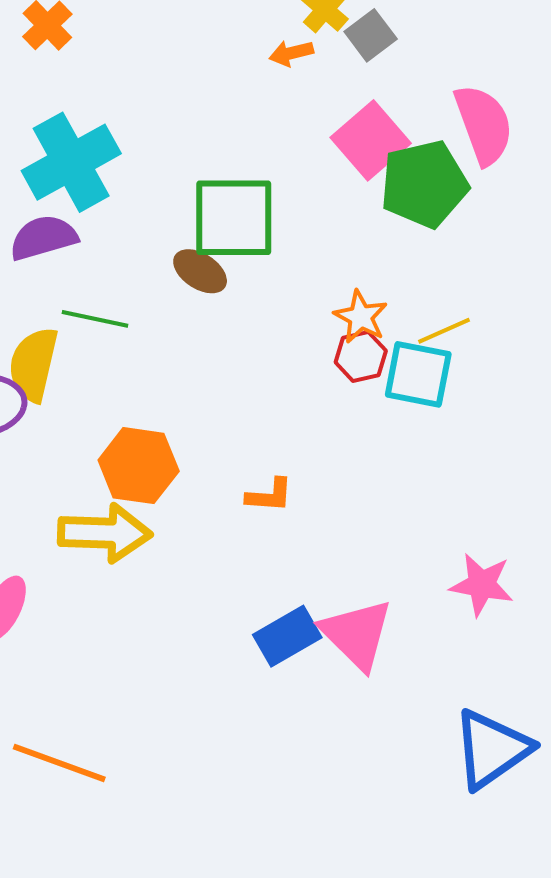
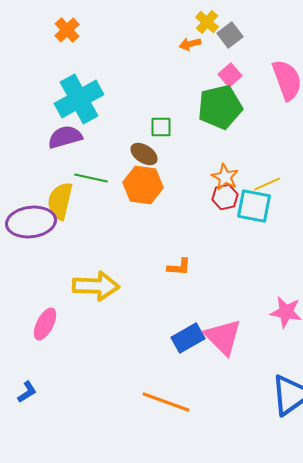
pink square: (371, 140) -> (230, 75), moved, size x0.6
green pentagon: (424, 184) -> (220, 107), moved
green square: (234, 218) -> (161, 127), size x0.5
orange hexagon: (139, 466) -> (143, 185), moved
orange line: (59, 763) -> (166, 402), moved

